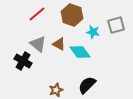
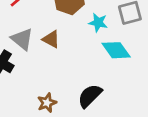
cyan diamond: (80, 52) -> (116, 50), moved

